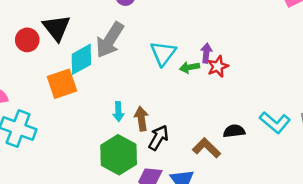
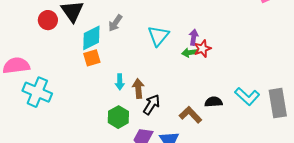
gray arrow: (110, 40) -> (115, 23), size x0.6
green arrow: (190, 67) -> (190, 53), moved
orange square: (62, 84) -> (92, 58), moved, size x0.7
green hexagon: (119, 155) -> (118, 117), size x0.7

